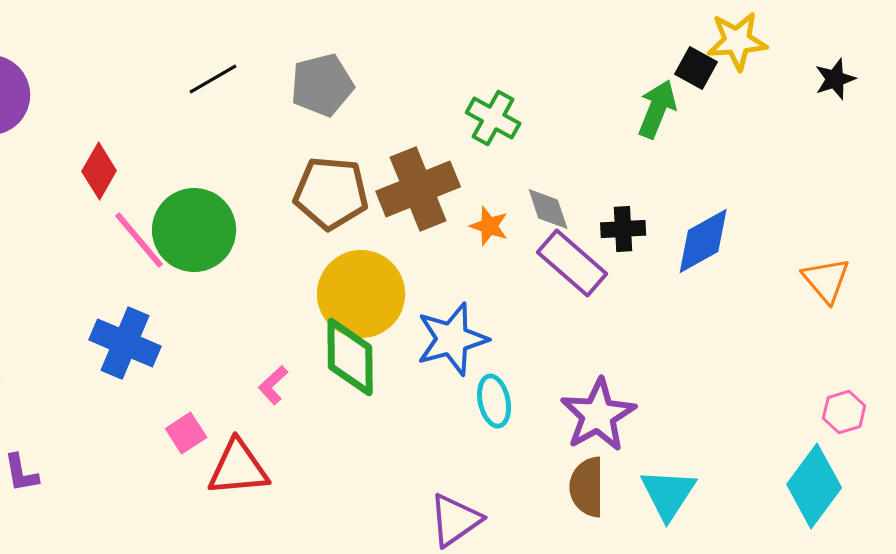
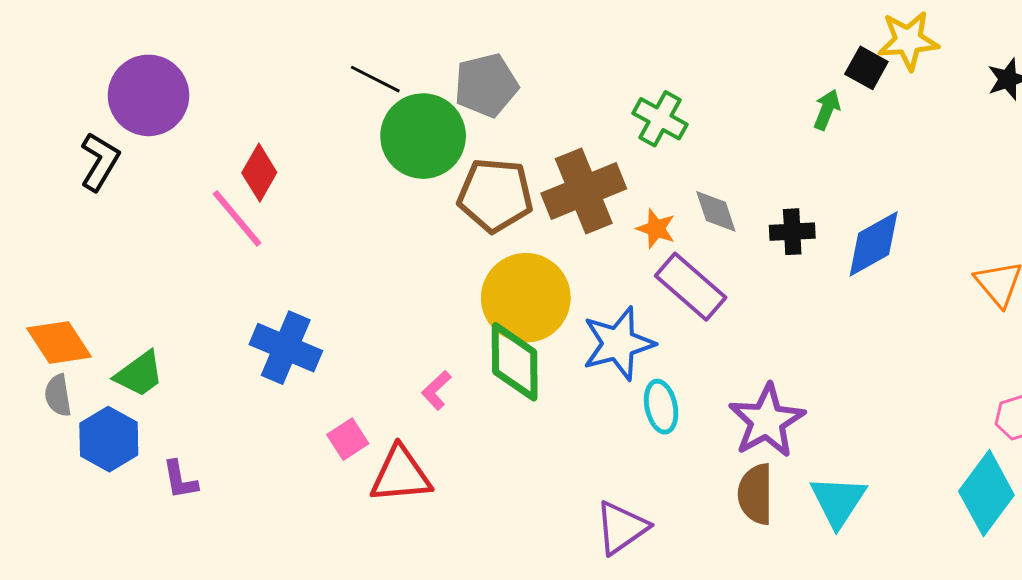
black line: (213, 79) -> (375, 79), turned 57
green arrow: (657, 109) -> (827, 110), size x0.7
green circle: (194, 230) -> (423, 136), moved
pink line: (139, 240) -> (237, 218), moved
purple rectangle: (572, 263) -> (691, 287), moved

